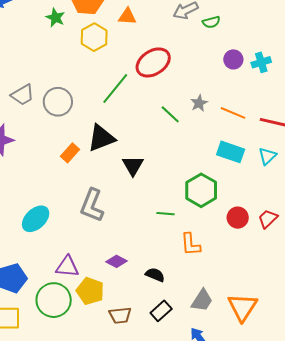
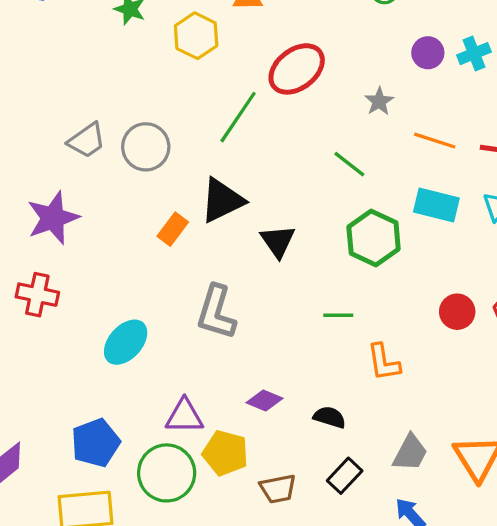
gray star: (199, 103) -> (379, 101), moved
green line: (170, 114) -> (349, 164), moved
green hexagon: (201, 190) -> (374, 238), moved

